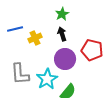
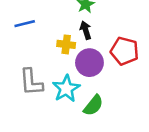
yellow cross: (35, 38) -> (66, 44), moved, turned 32

